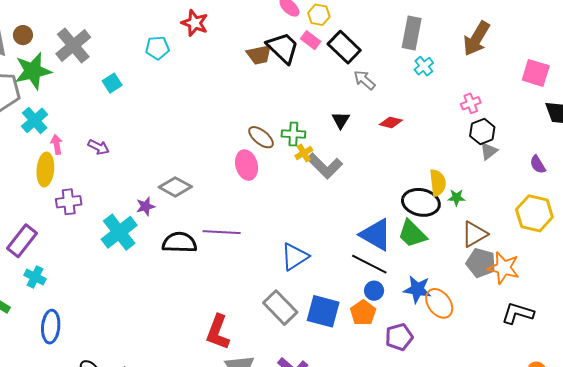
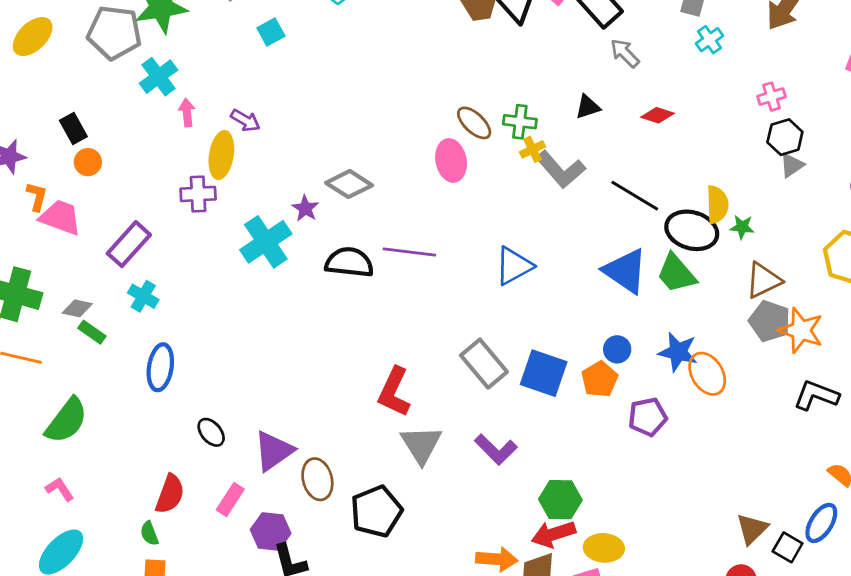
black triangle: (341, 120) -> (588, 107), turned 36
yellow ellipse: (45, 170) -> (221, 155), moved
purple star: (146, 206) -> (305, 208), turned -30
blue triangle: (295, 257) -> (514, 266), moved
black line: (369, 264) -> (635, 196), moved

